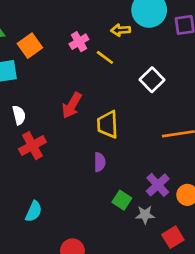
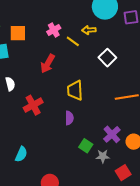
yellow arrow: (121, 30) -> (89, 30), moved
orange square: (30, 46) -> (18, 33), turned 36
red arrow: (72, 105) -> (48, 64), moved
red cross: (32, 146) -> (33, 105), moved

